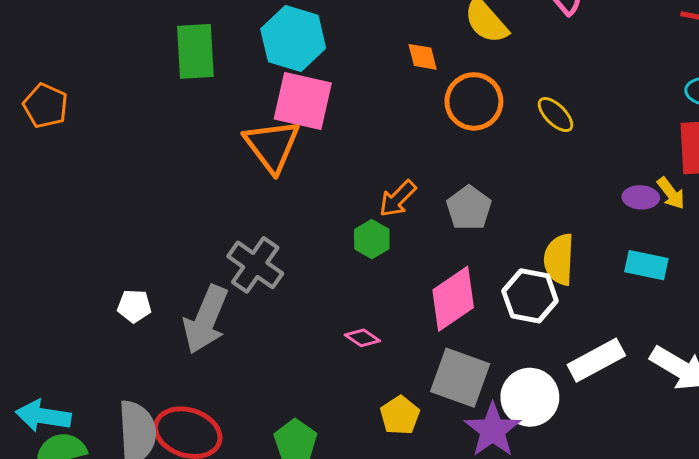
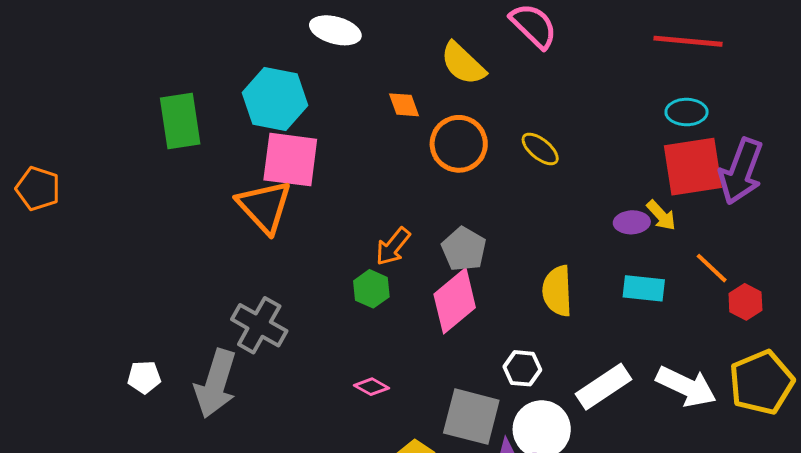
white hexagon: (530, 296) -> (522, 368), moved, size x0.7
pink diamond: (453, 299) -> (455, 301), moved

